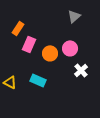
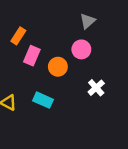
pink circle: (70, 48) -> (81, 49), moved

